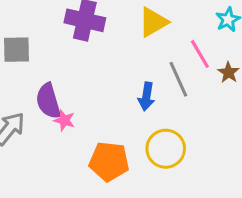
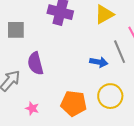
blue arrow: (146, 96) -> (99, 62), turned -90
pink star: (64, 120) -> (32, 108), moved

